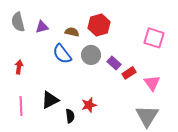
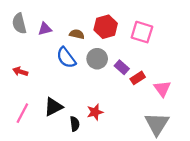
pink square: (154, 38) -> (142, 32), moved
red arrow: (19, 67) -> (20, 72), turned -80
pink line: (21, 106) -> (22, 113), turned 30

